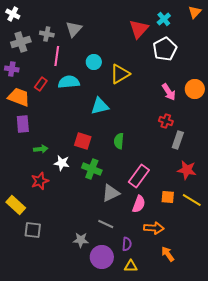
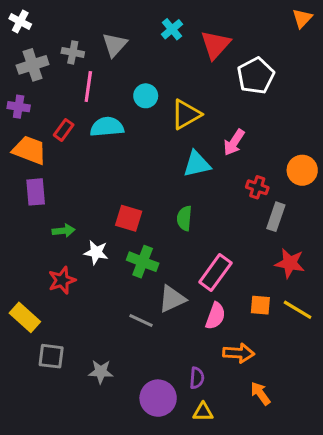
cyan cross: (164, 19) -> (172, 29), moved
orange circle: (195, 89) -> (302, 170), moved
pink arrow: (169, 92) -> (234, 142), moved, turned 66
cyan triangle: (100, 106) -> (197, 164), moved
gray line: (106, 224) -> (141, 321), moved
gray star: (81, 240) -> (101, 372), moved

